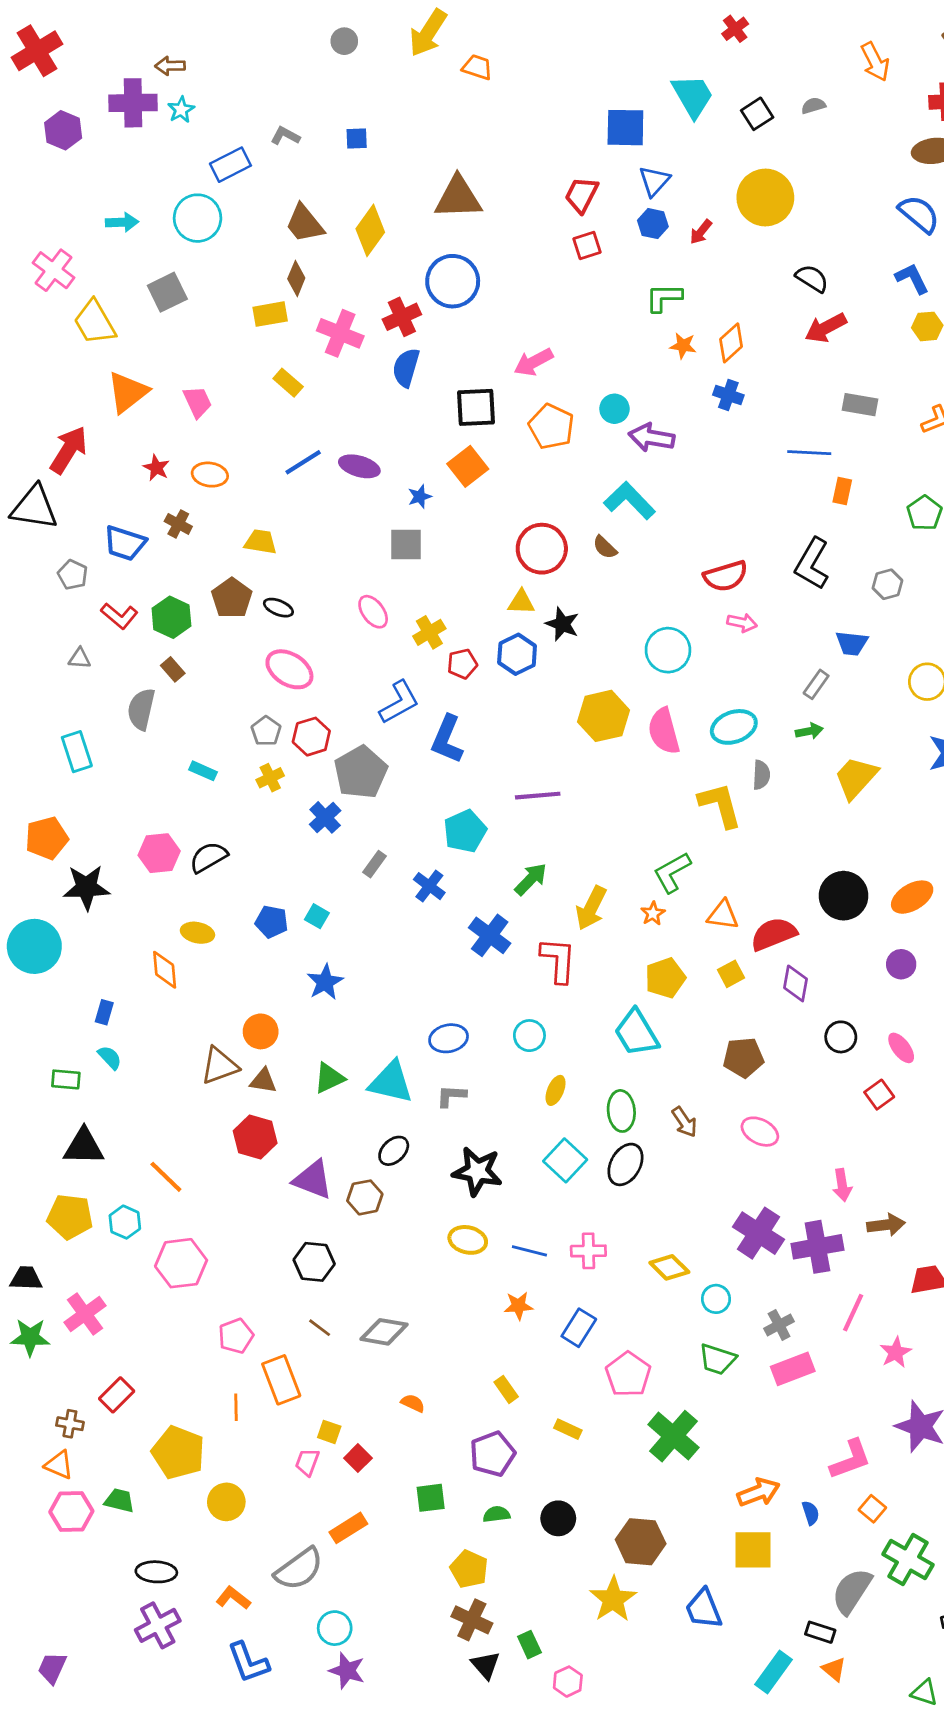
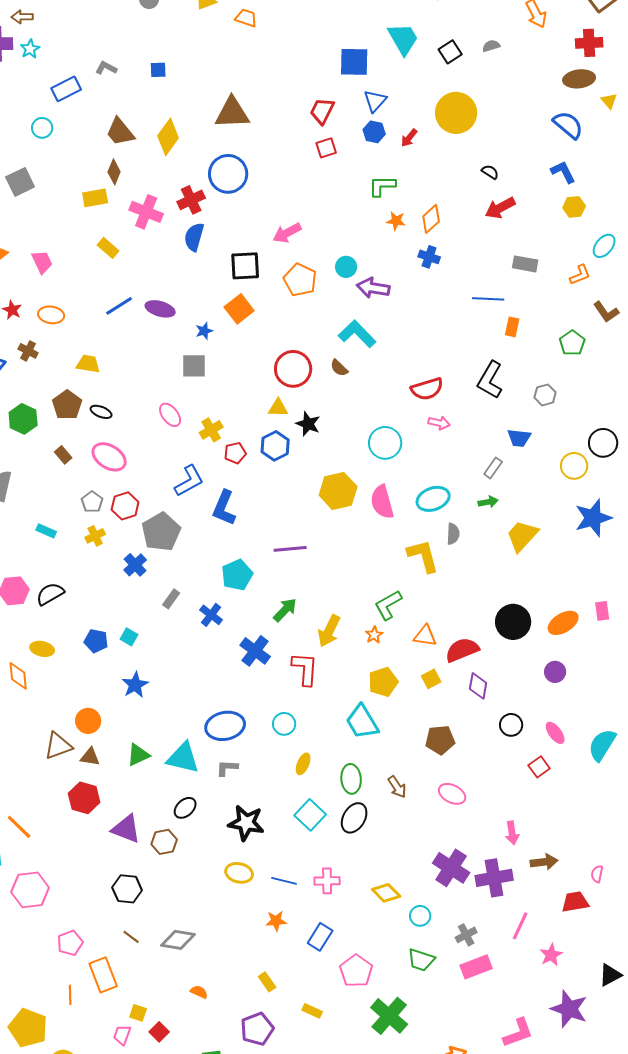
cyan circle: (198, 218) -> (42, 128), size x0.6
black semicircle: (812, 278) -> (490, 172), size x0.7
brown rectangle: (173, 669) -> (63, 455), moved
blue ellipse: (449, 1038) -> (225, 726), size x1.4

